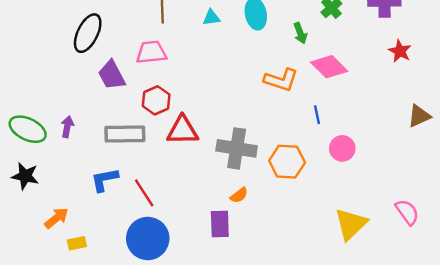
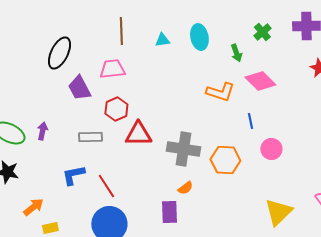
gray rectangle: (125, 134) -> (90, 137), size x0.7

